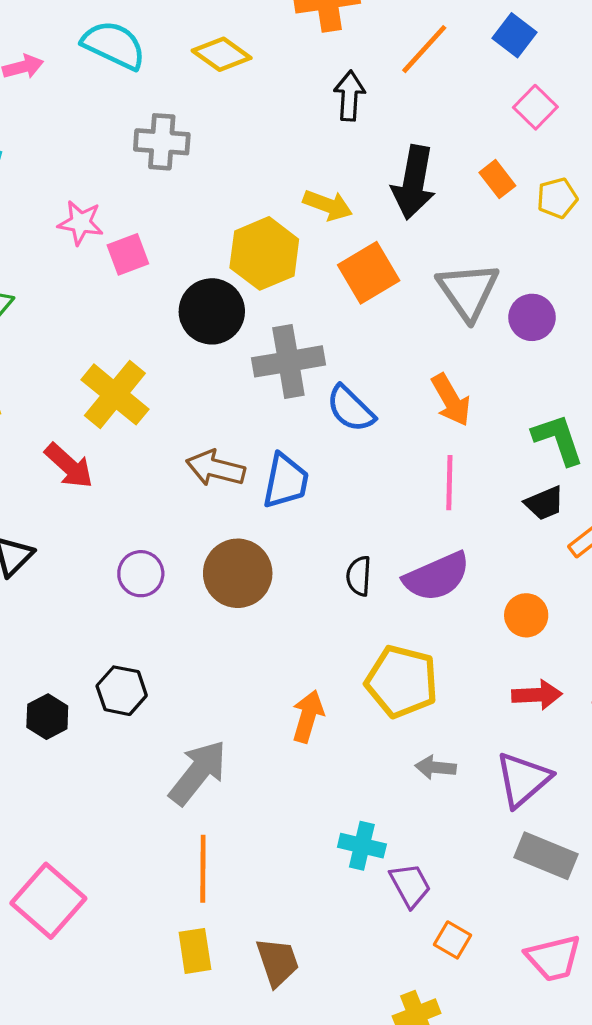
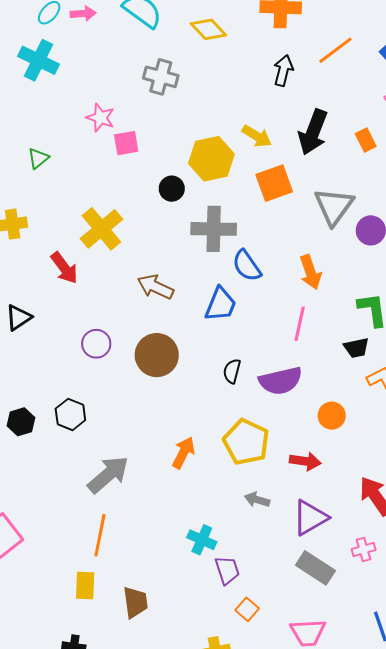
black circle: (212, 311) -> (172, 189), size x0.6
blue trapezoid: (286, 481) -> (221, 304), moved
red arrow: (537, 695) -> (305, 461), moved

